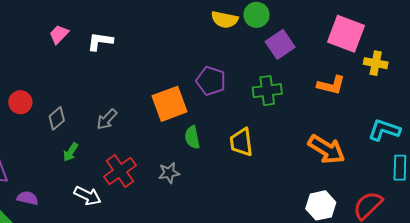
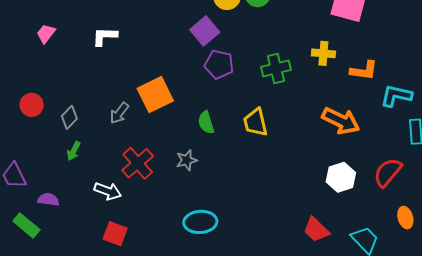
pink trapezoid: (59, 34) -> (46, 34), moved
purple square: (280, 44) -> (205, 31), moved
yellow cross: (376, 63) -> (323, 53), moved
orange L-shape: (331, 85) -> (364, 71), moved
orange square: (169, 104) -> (155, 95), moved
green arrow: (71, 152) -> (74, 151), moved

